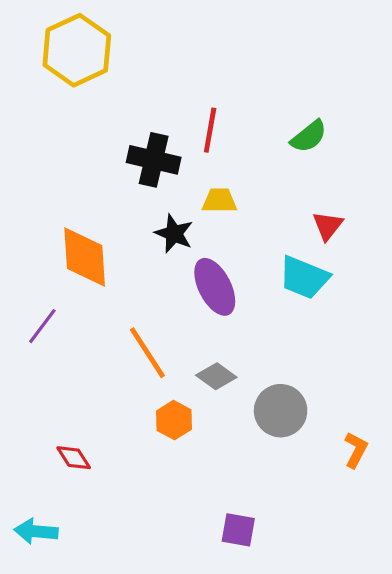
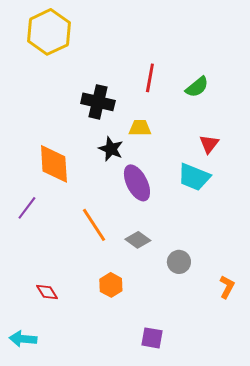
red line: (210, 130) -> (150, 78), moved
gray circle: (281, 411) -> (179, 262), size x0.7
orange hexagon: (174, 420) -> (111, 285), moved

